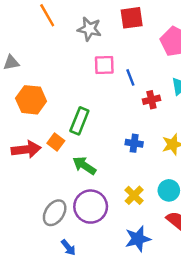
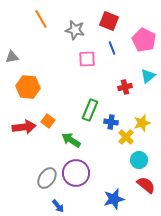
red square: (132, 18) -> (109, 21), turned 30
blue line: (130, 77) -> (112, 48), moved
green rectangle: (79, 121) -> (90, 110), moved
yellow cross: (134, 195) -> (126, 137), moved

